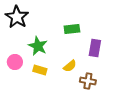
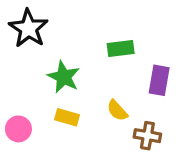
pink circle: (15, 62) -> (18, 129), moved
yellow semicircle: (70, 66) -> (117, 110), turned 88

